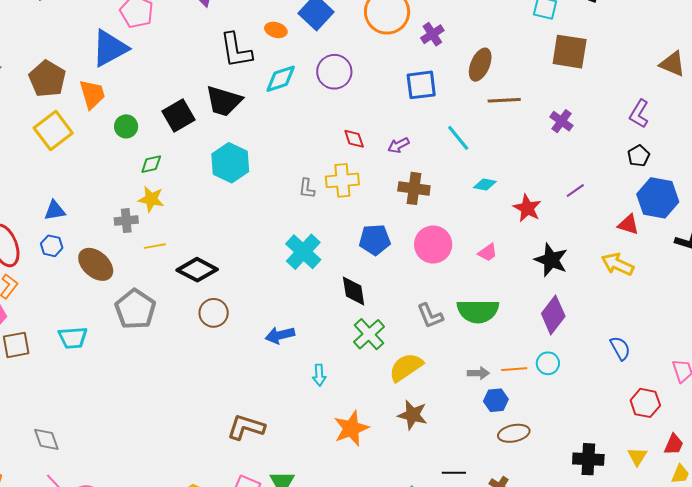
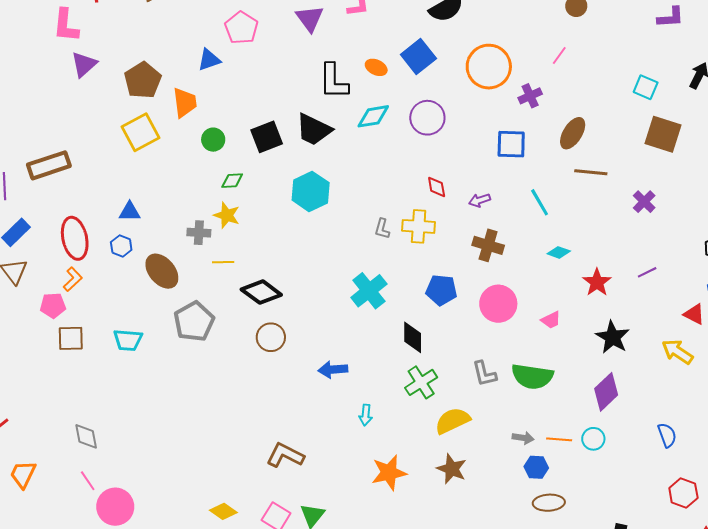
blue triangle: (110, 48) -> (209, 60), size x0.6

